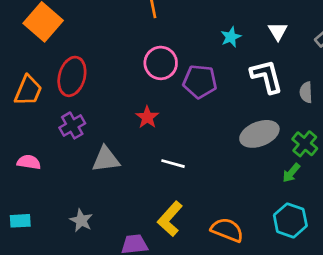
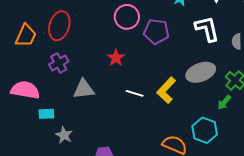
pink semicircle: (29, 162) -> (25, 90), size x1.6
yellow L-shape: (170, 219) -> (166, 90), moved
cyan hexagon: (290, 220) -> (205, 130), moved
cyan rectangle: (20, 221) -> (46, 114), moved

